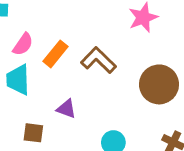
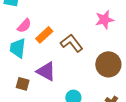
purple triangle: (66, 109) -> (46, 71), size x1.5

